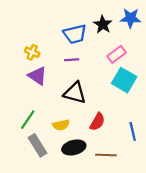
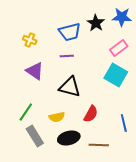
yellow cross: (32, 52) -> (30, 40), moved
pink rectangle: (117, 54) -> (119, 48), moved

